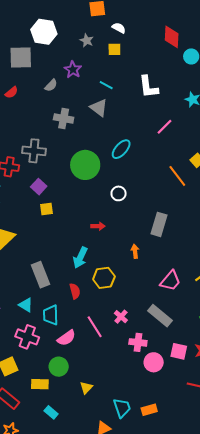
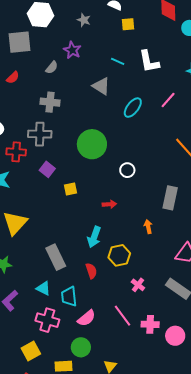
yellow square: (114, 49) -> (128, 24), moved
cyan line: (106, 85) -> (118, 61), moved
gray cross: (64, 118) -> (50, 102), moved
cyan ellipse: (121, 149) -> (133, 108), moved
yellow square: (46, 209) -> (71, 189), moved
pink cross: (121, 317) -> (138, 285), moved
pink line: (95, 327) -> (123, 316), moved
pink cross: (138, 342) -> (150, 324), moved

